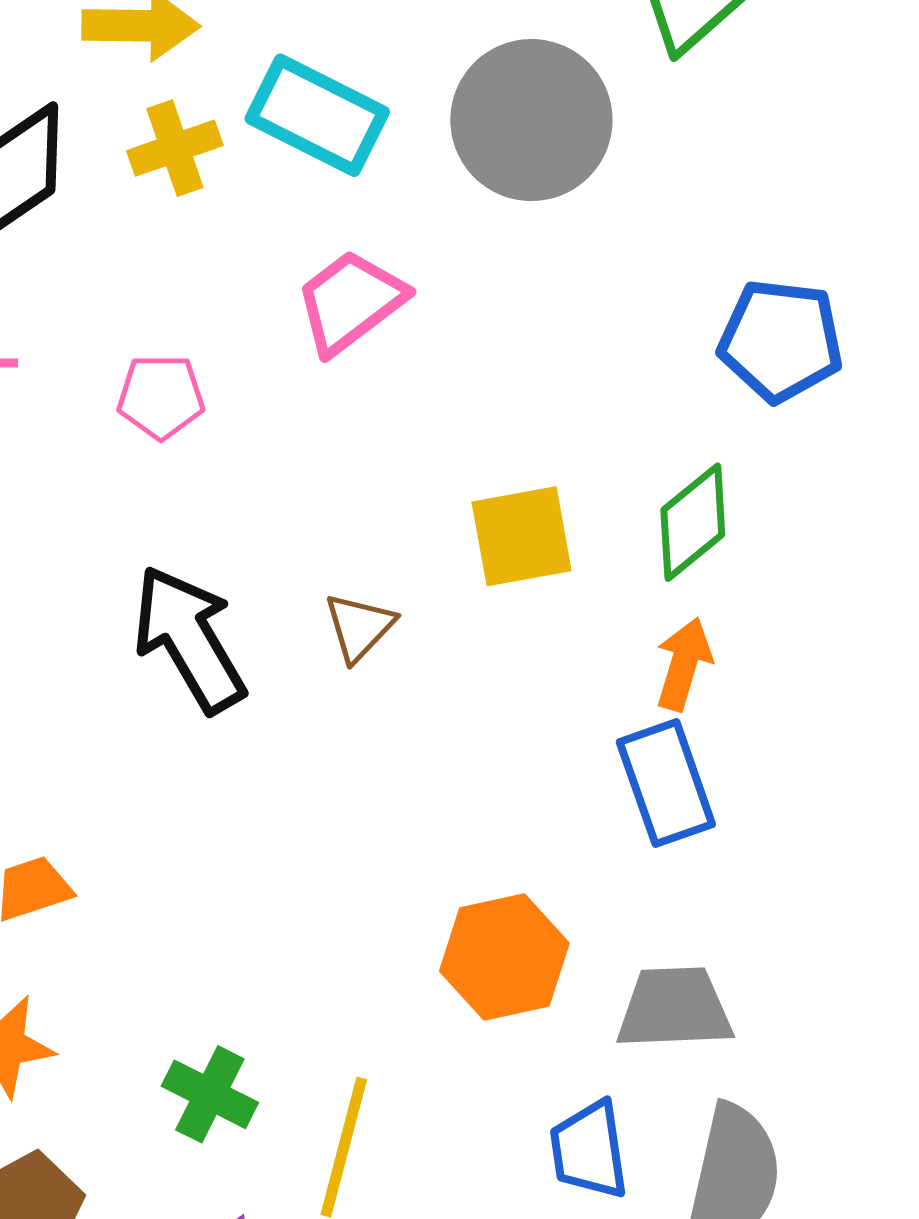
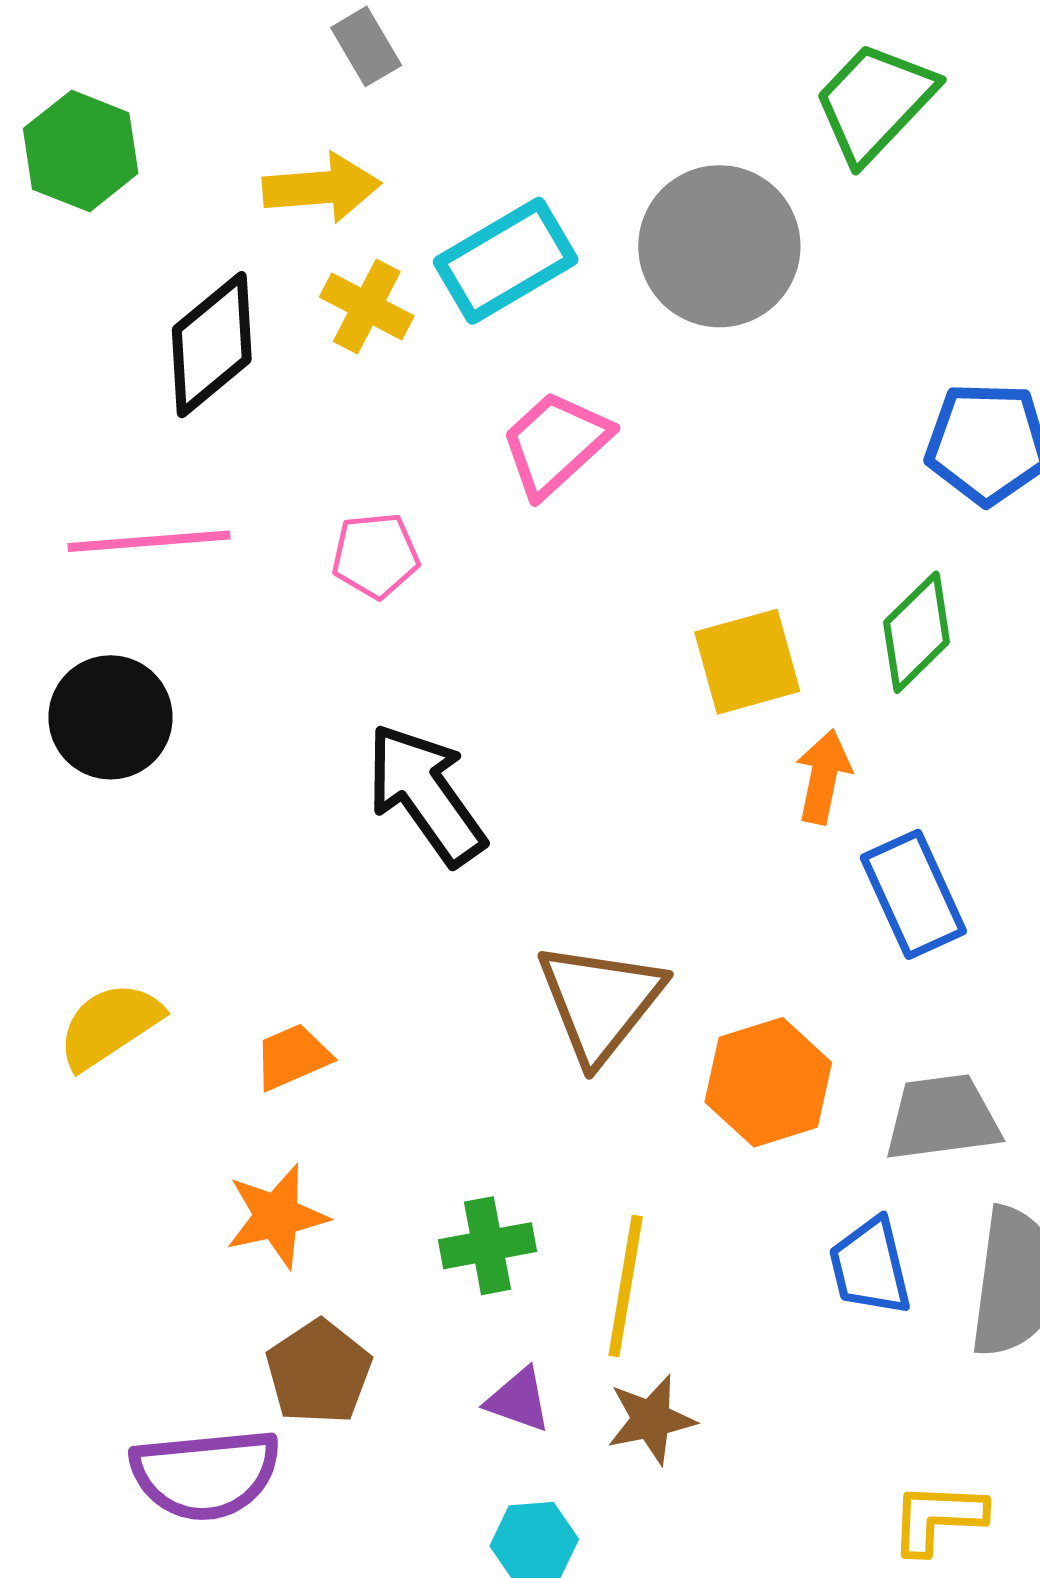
cyan rectangle: (317, 115) -> (506, 261), turned -52
yellow cross: (175, 148) -> (367, 307), turned -38
brown triangle: (359, 627) -> (600, 1002), moved, size x1.8
orange arrow: (684, 664) -> (823, 777), moved
green cross: (210, 1094) -> (487, 1246), turned -32

